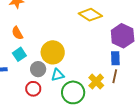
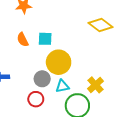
cyan square: (19, 54) -> (45, 39), moved, turned 32
yellow cross: (96, 82) -> (96, 85), moved

